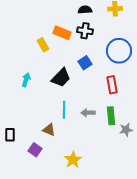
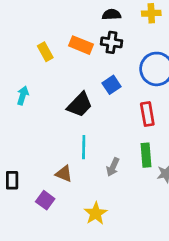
yellow rectangle: (43, 45) -> (45, 52), moved
cyan arrow: (26, 80) -> (23, 95), moved
gray arrow: (88, 113) -> (113, 167), moved, turned -64

